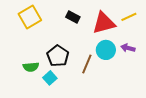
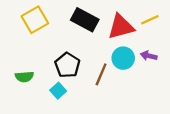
black rectangle: (73, 17) -> (85, 20), size x1.6
green semicircle: (31, 67) -> (24, 77), moved

